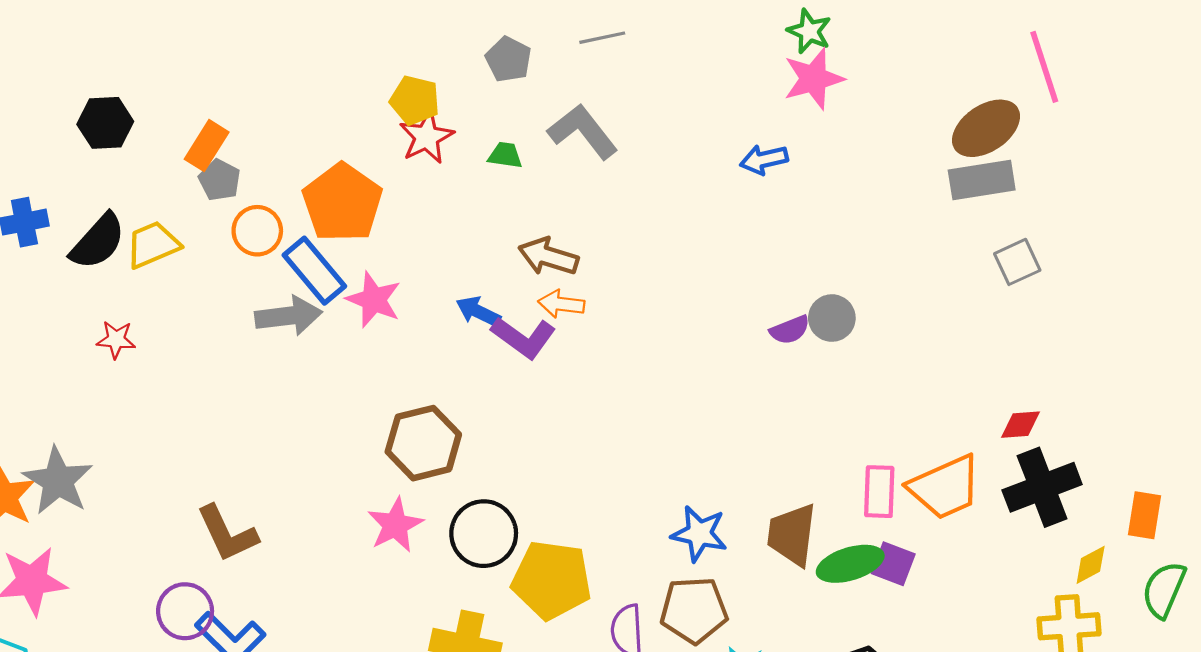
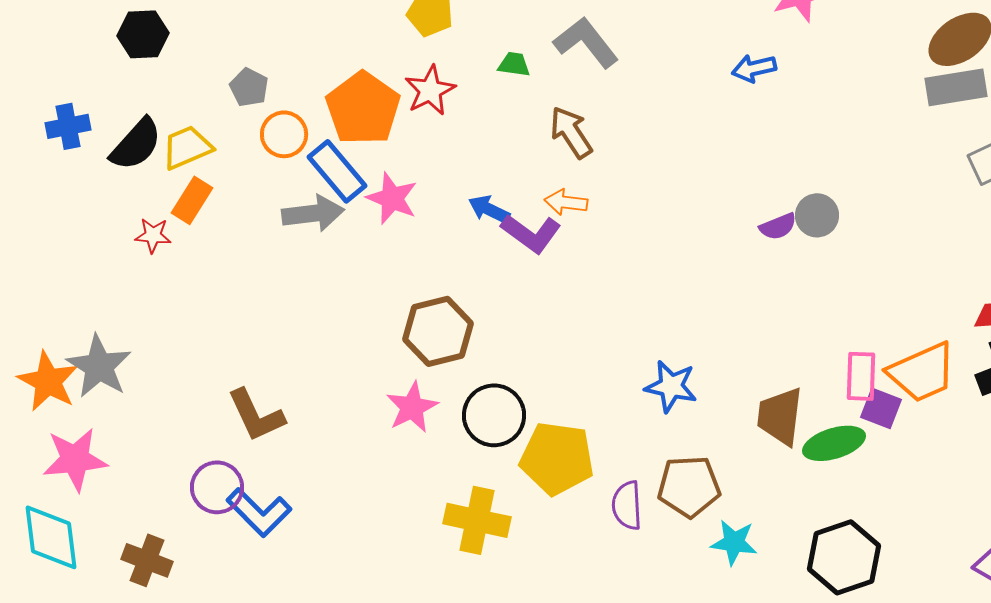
red star: (427, 137) -> (430, 90), moved
orange rectangle: (207, 146) -> (192, 200), moved
brown arrow: (548, 257) -> (571, 132), moved, turned 40
blue star: (699, 534) -> (671, 386), moved
purple square: (893, 564) -> (881, 408), moved

